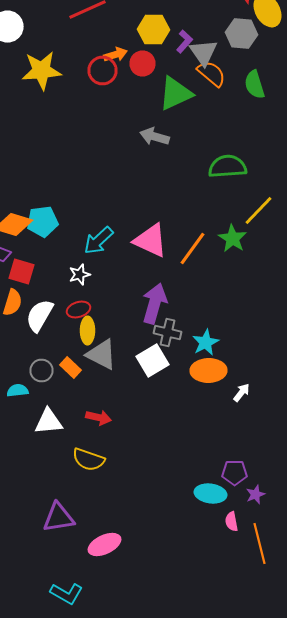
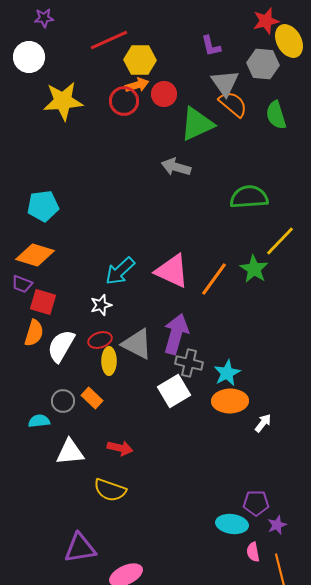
yellow hexagon: (154, 30) -> (140, 60), moved
purple L-shape: (184, 42) -> (211, 46), moved, turned 125
cyan pentagon: (42, 222) -> (43, 206), moved
gray triangle: (102, 354) -> (137, 344), moved

